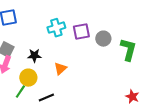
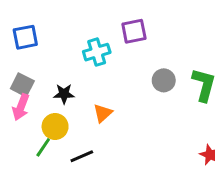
purple square: (81, 32) -> (134, 31), moved
gray circle: (103, 39) -> (164, 80), moved

